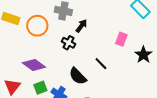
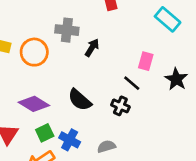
black cross: (68, 43) -> (120, 106), moved
black line: (101, 64) -> (132, 83), moved
black semicircle: (78, 76) -> (80, 100), moved

